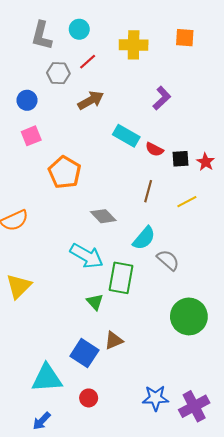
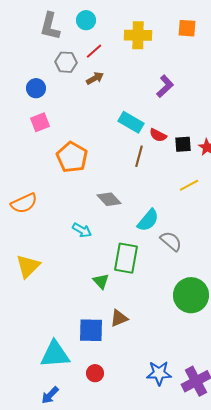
brown arrow: (91, 100) -> (95, 78), moved, size x0.7
brown line: (148, 191) -> (139, 156), moved
cyan arrow: (87, 256) -> (82, 230), moved, size x0.6
blue square: (84, 353) -> (91, 330), turned -32

